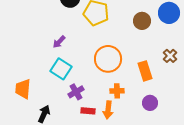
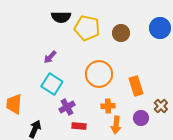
brown circle: (142, 21) -> (121, 33), moved
brown cross: (170, 56) -> (161, 106), moved
orange arrow: (108, 110) -> (116, 125), moved

